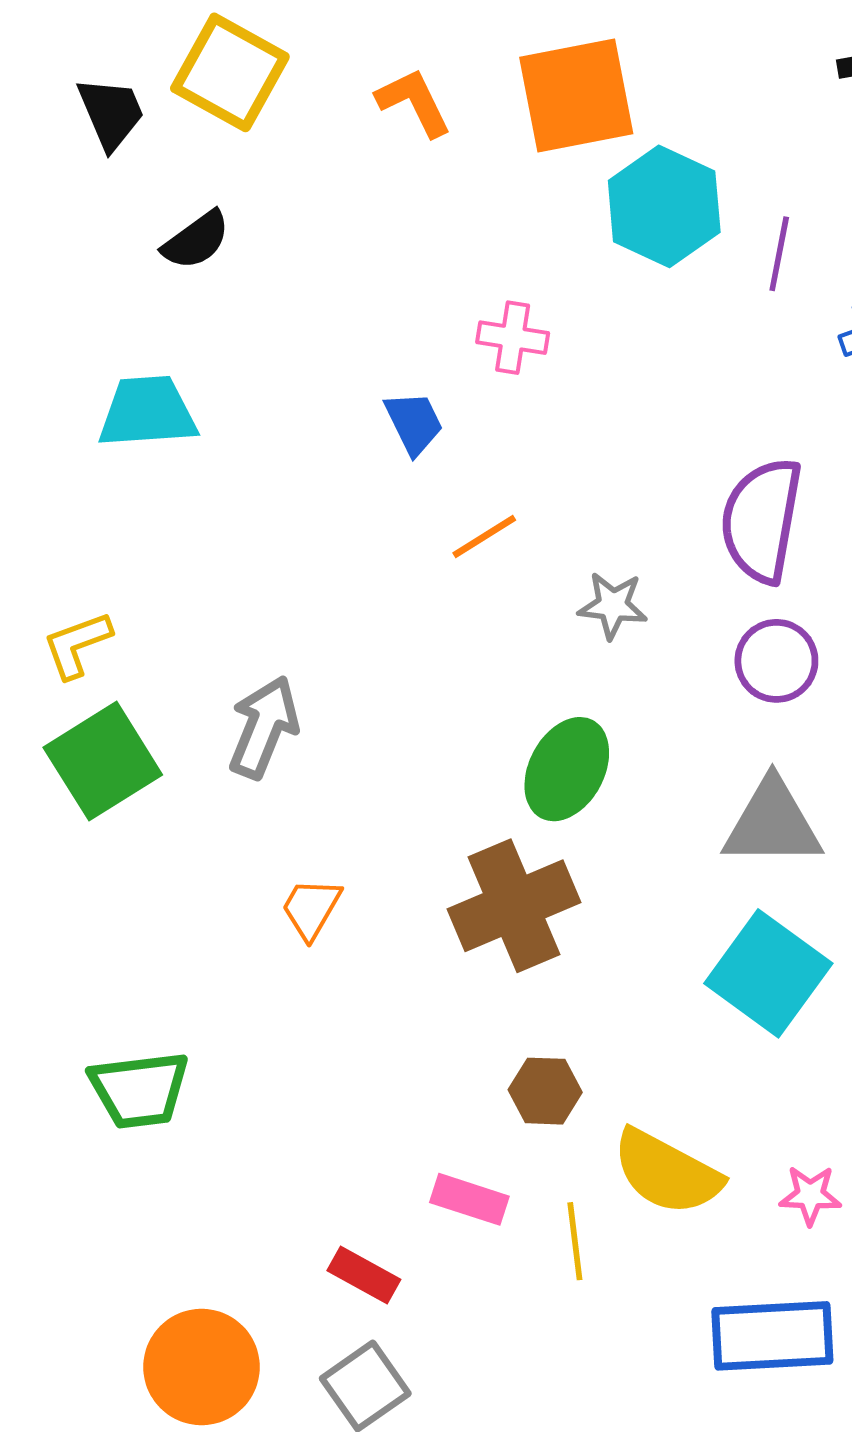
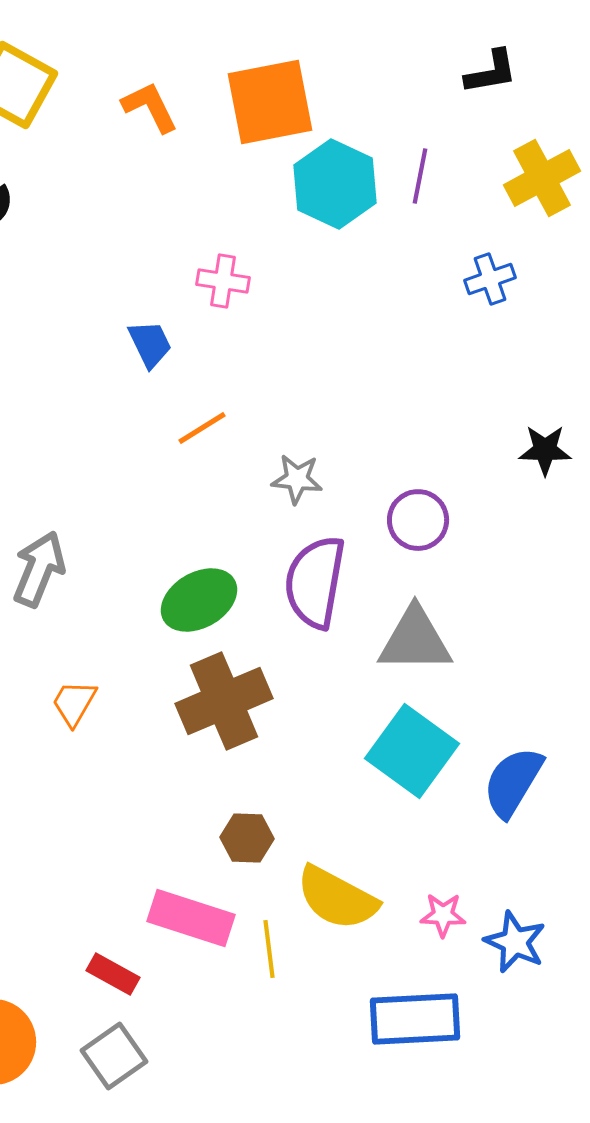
purple line: (779, 254) -> (420, 176), moved
purple semicircle: (762, 520) -> (315, 582), moved
green ellipse: (567, 769) -> (199, 600), moved, turned 32
pink rectangle: (469, 1199) -> (191, 918), size x1.5

